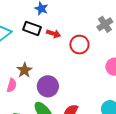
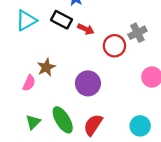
gray cross: (105, 24) -> (137, 33), moved
purple circle: (48, 86) -> (88, 83), moved

